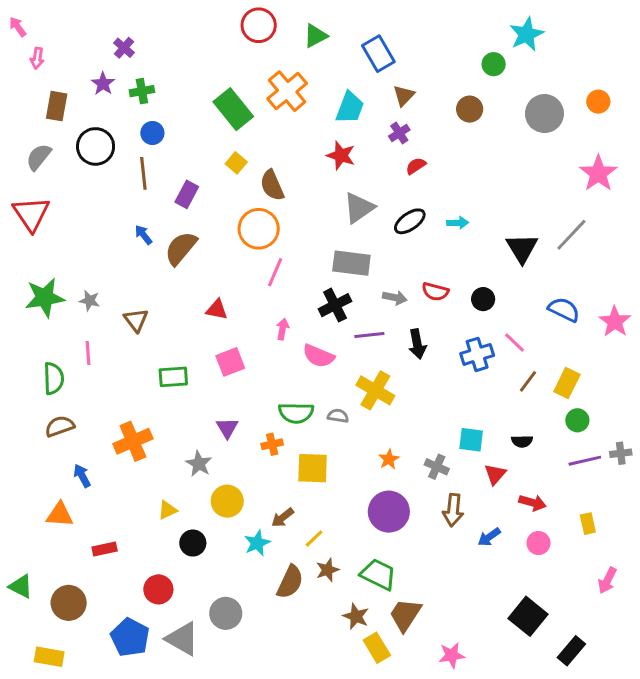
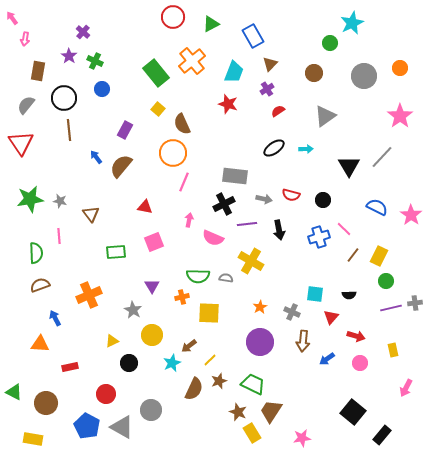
green cross: (142, 91) -> (95, 61), turned 35
brown line: (143, 173) -> (69, 130), moved
gray triangle: (359, 208) -> (325, 116), moved

